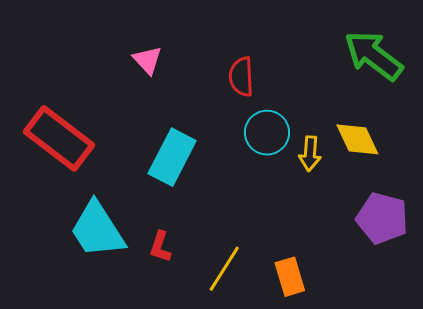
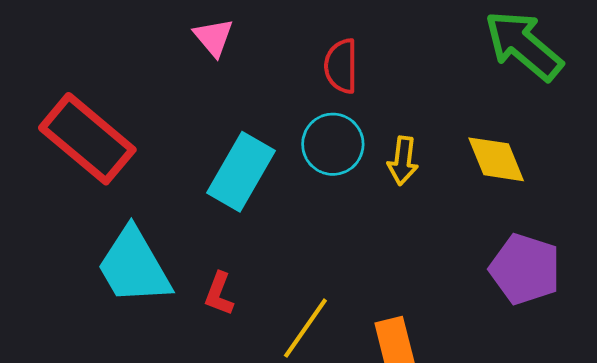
cyan circle: (267, 133) -> (333, 144), moved
yellow arrow: (310, 154) -> (403, 161), moved

